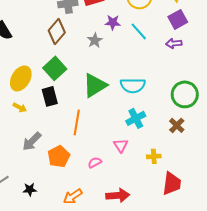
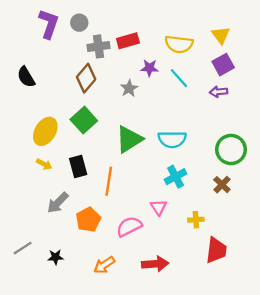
black rectangle: (50, 96) -> (78, 166), moved
pink semicircle: (95, 162) -> (129, 226), size x1.6

